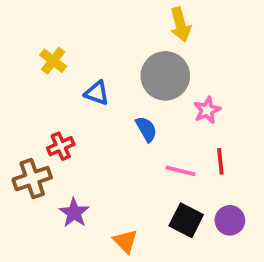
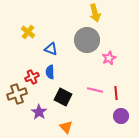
blue semicircle: (146, 129) -> (50, 72), moved, turned -152
red line: (220, 161) -> (116, 93), moved
black square: (186, 220) -> (63, 97), moved

